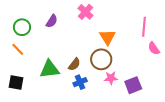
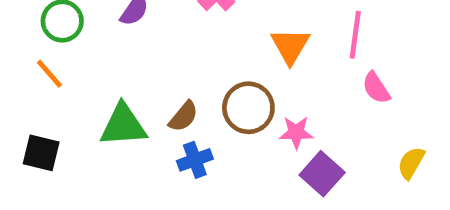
orange triangle: (107, 37) -> (290, 46), moved
pink star: (111, 78) -> (296, 132), moved
purple square: (133, 85) -> (322, 174), turned -30

